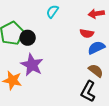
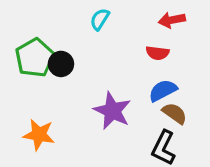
blue semicircle: (96, 48) -> (163, 91), moved
purple star: (32, 65) -> (112, 111), moved

